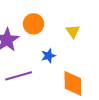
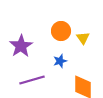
orange circle: (34, 24) -> (61, 31), moved

